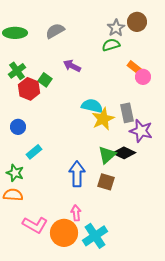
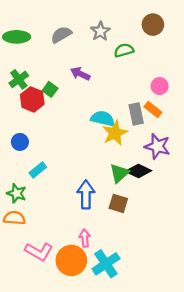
gray star: (116, 28) -> (100, 31), moved
orange rectangle: (135, 68) -> (153, 110), moved
gray rectangle: (127, 113) -> (136, 114), moved

